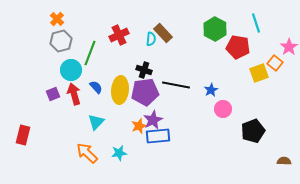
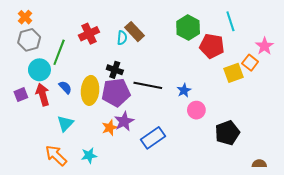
blue rectangle: (158, 136) -> (153, 138), moved, turned -30

